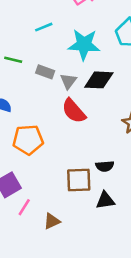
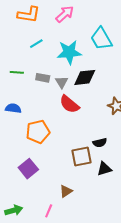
pink line: (24, 207) -> (49, 211), moved

